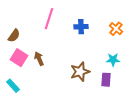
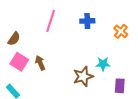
blue cross: (81, 27) -> (87, 21), moved
cyan star: (113, 60) -> (103, 64), moved
purple rectangle: (106, 80) -> (120, 86), moved

